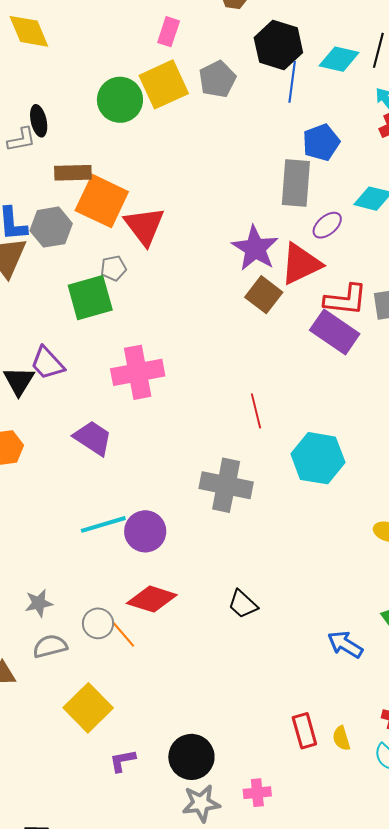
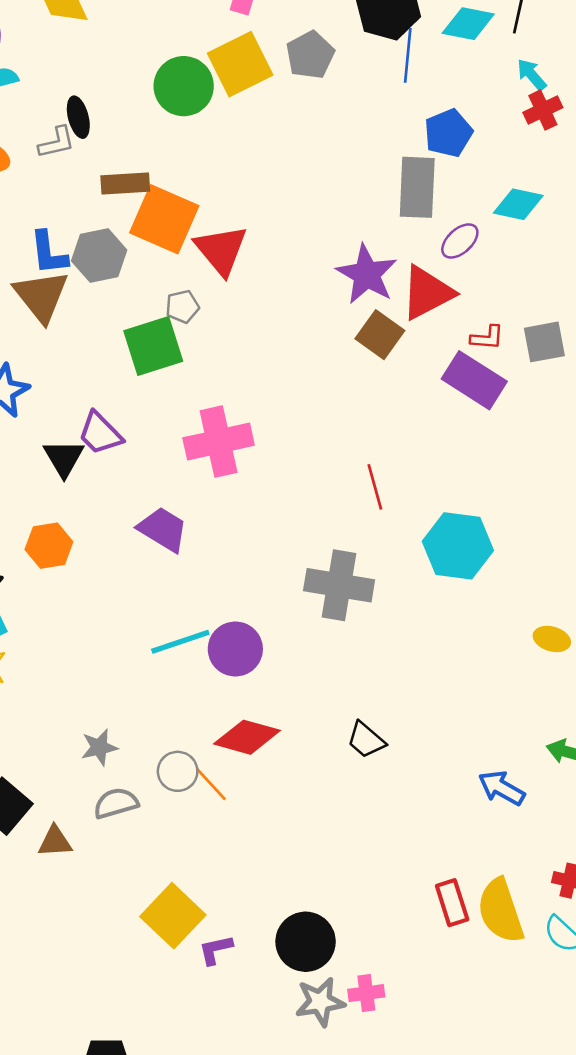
red L-shape: (346, 300) -> (487, 338), size x0.6
yellow square: (88, 708) -> (173, 916), moved
yellow semicircle: (341, 738) -> (501, 911), size x2.0
pink cross: (257, 793) -> (366, 993), moved

